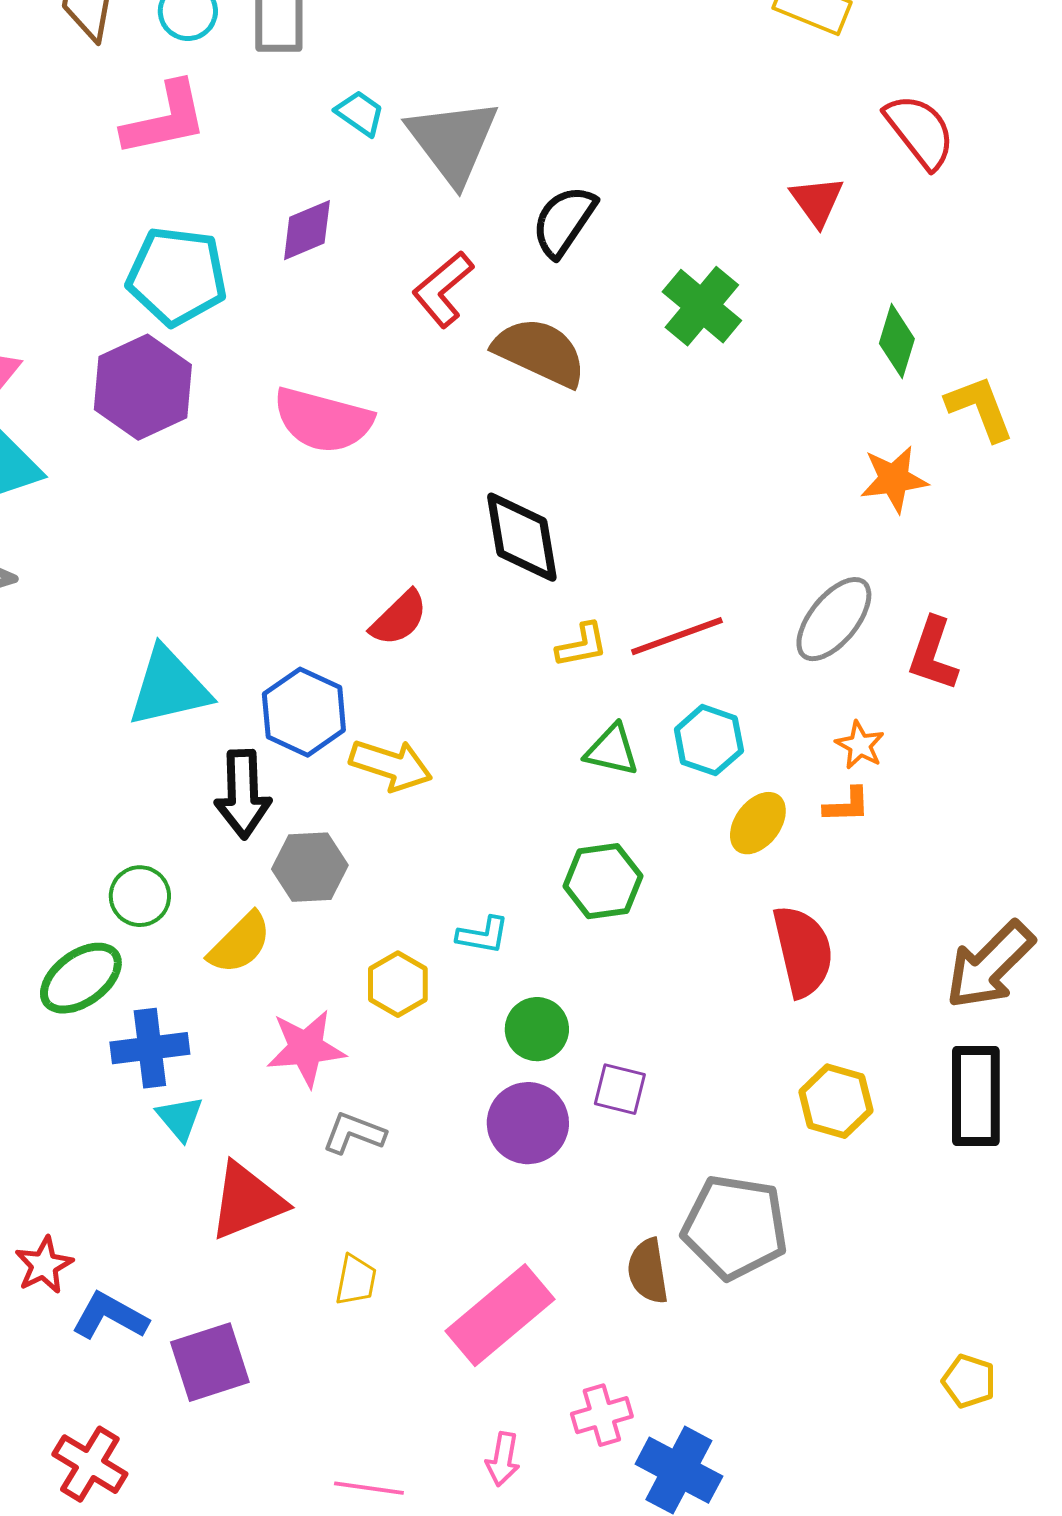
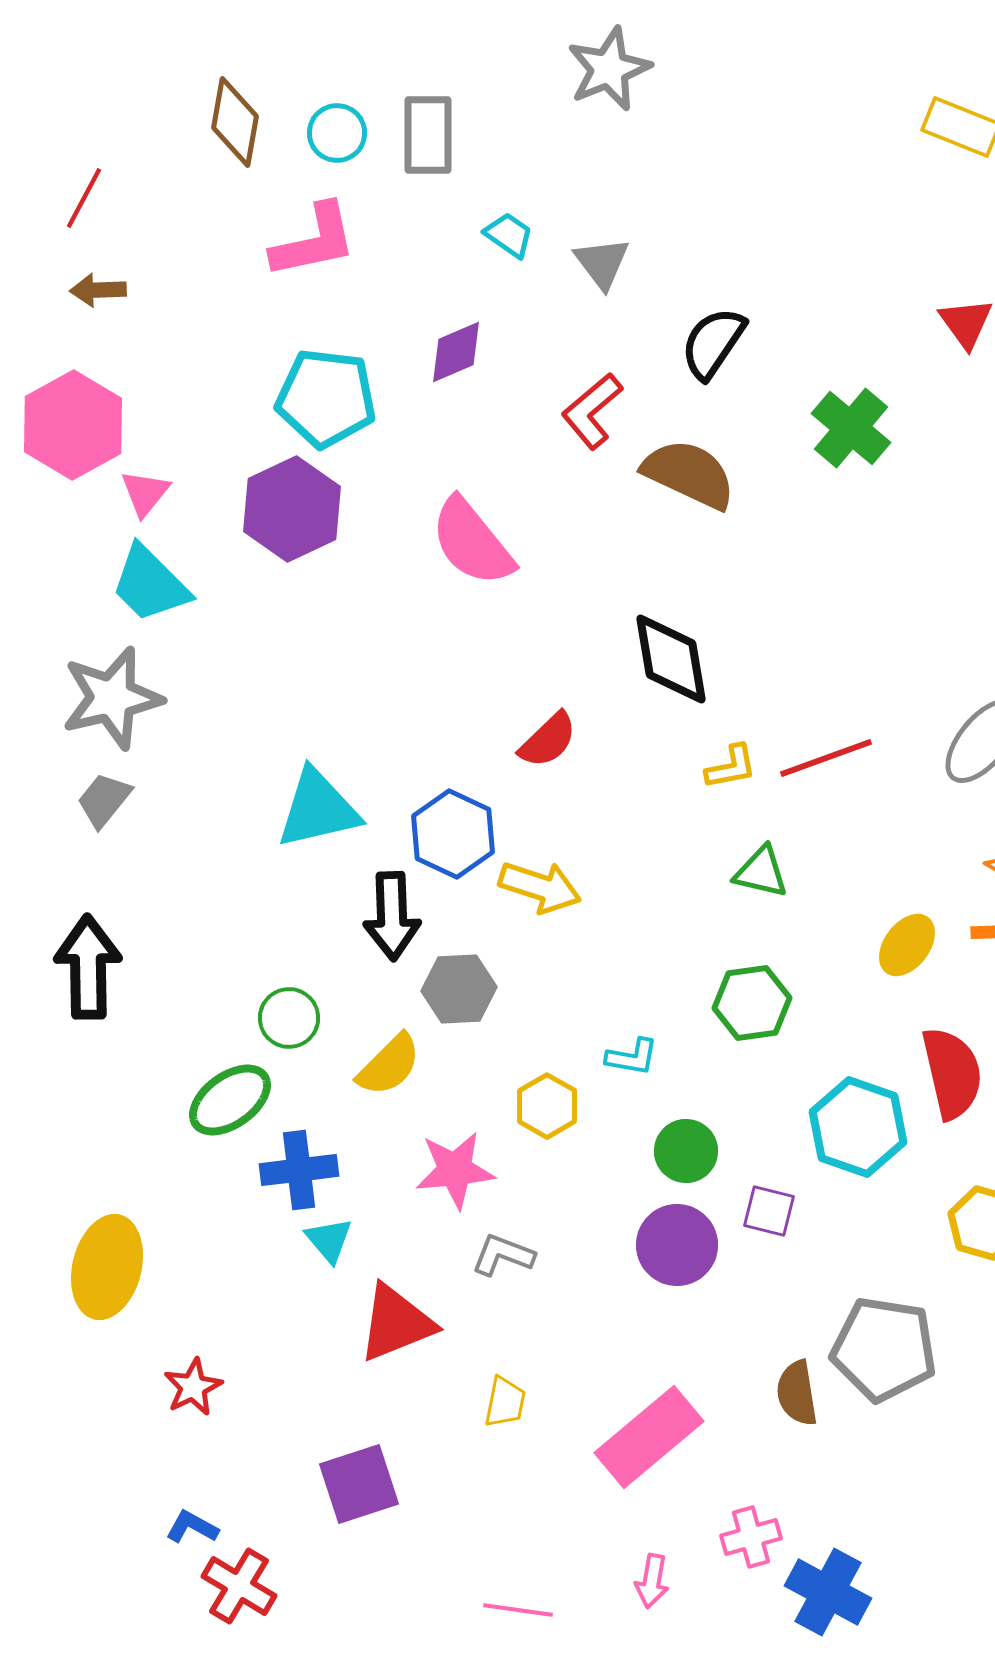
gray triangle: (453, 141) -> (602, 263), size x0.6
pink semicircle: (323, 420) -> (472, 542), turned 36
cyan hexagon: (709, 740) -> (858, 1127), moved, size x1.4
blue L-shape: (110, 1316) -> (192, 1527), moved, size x0.7

